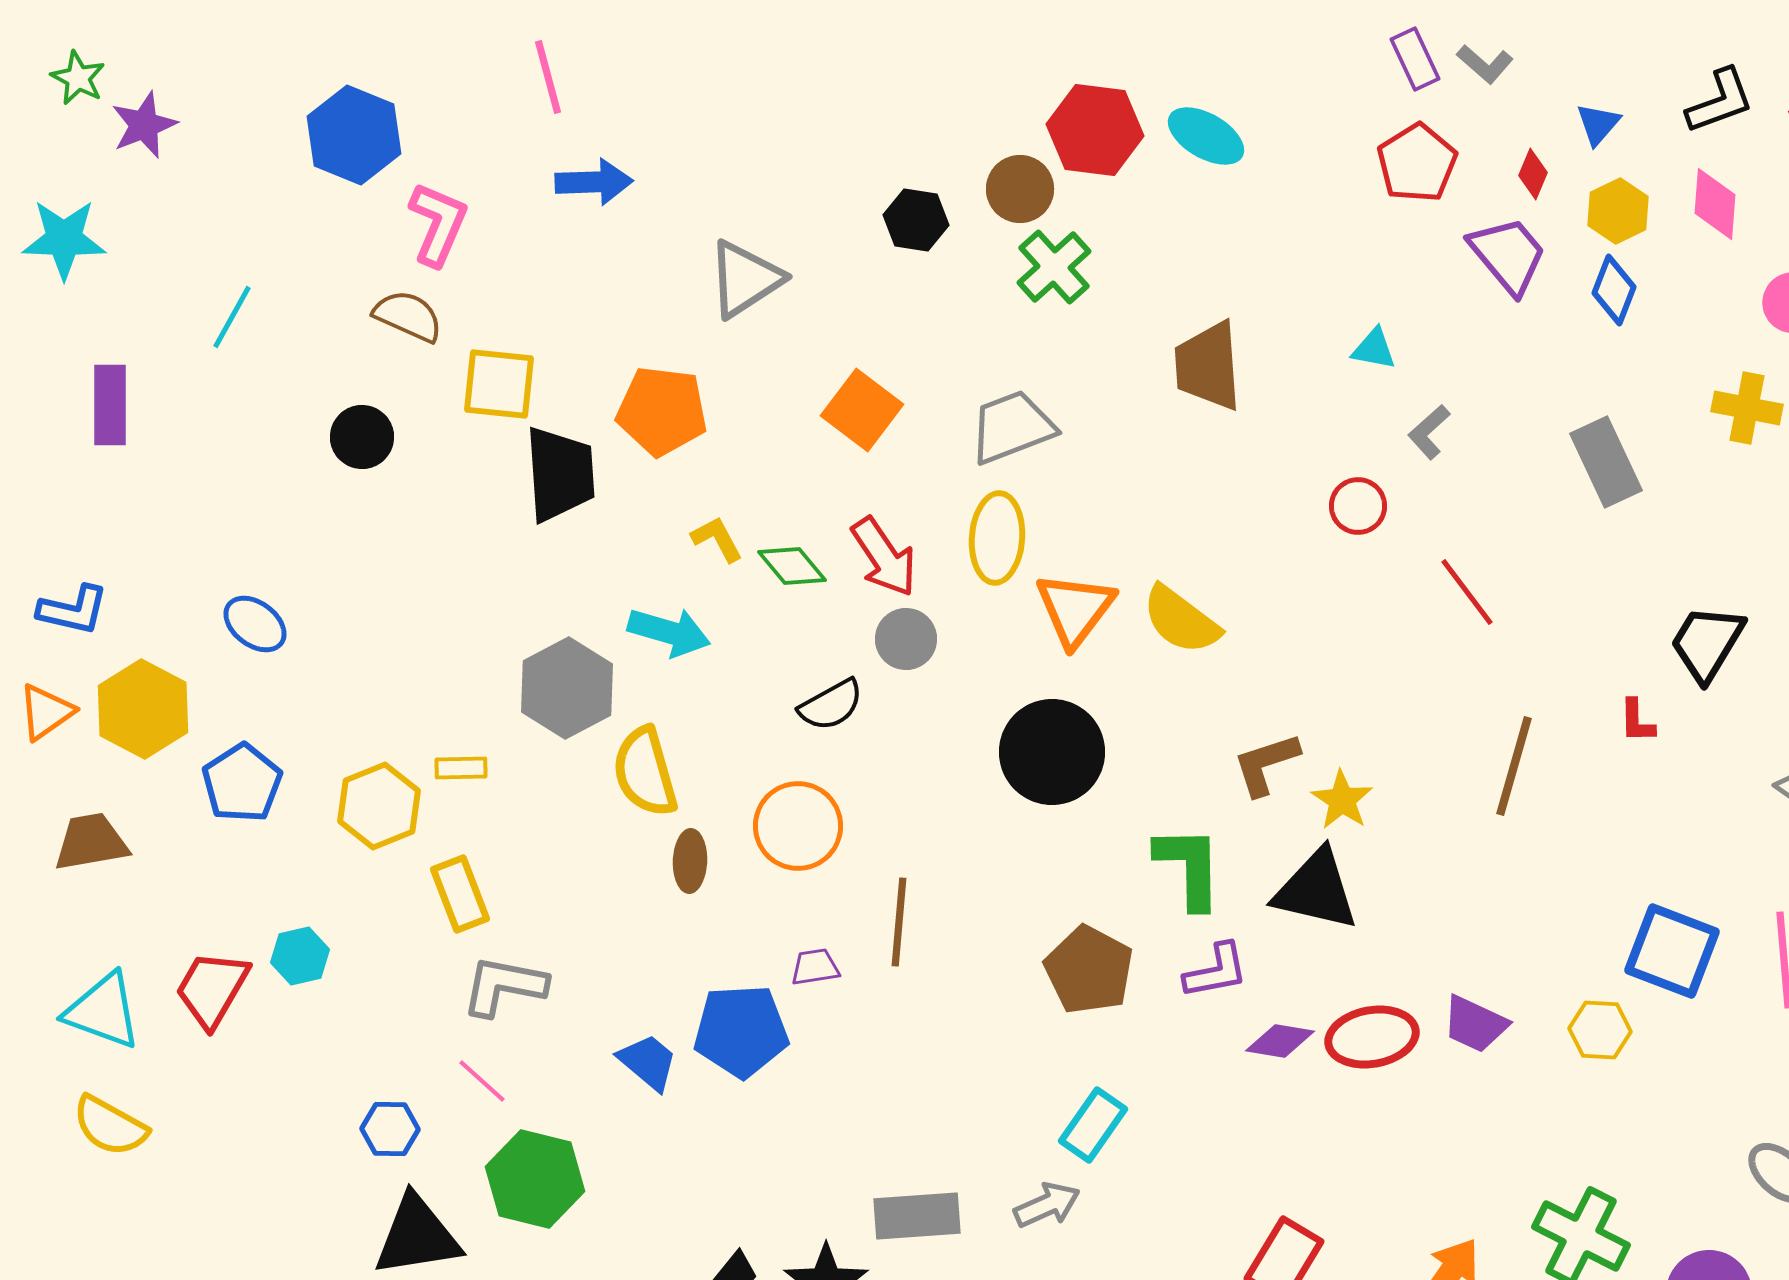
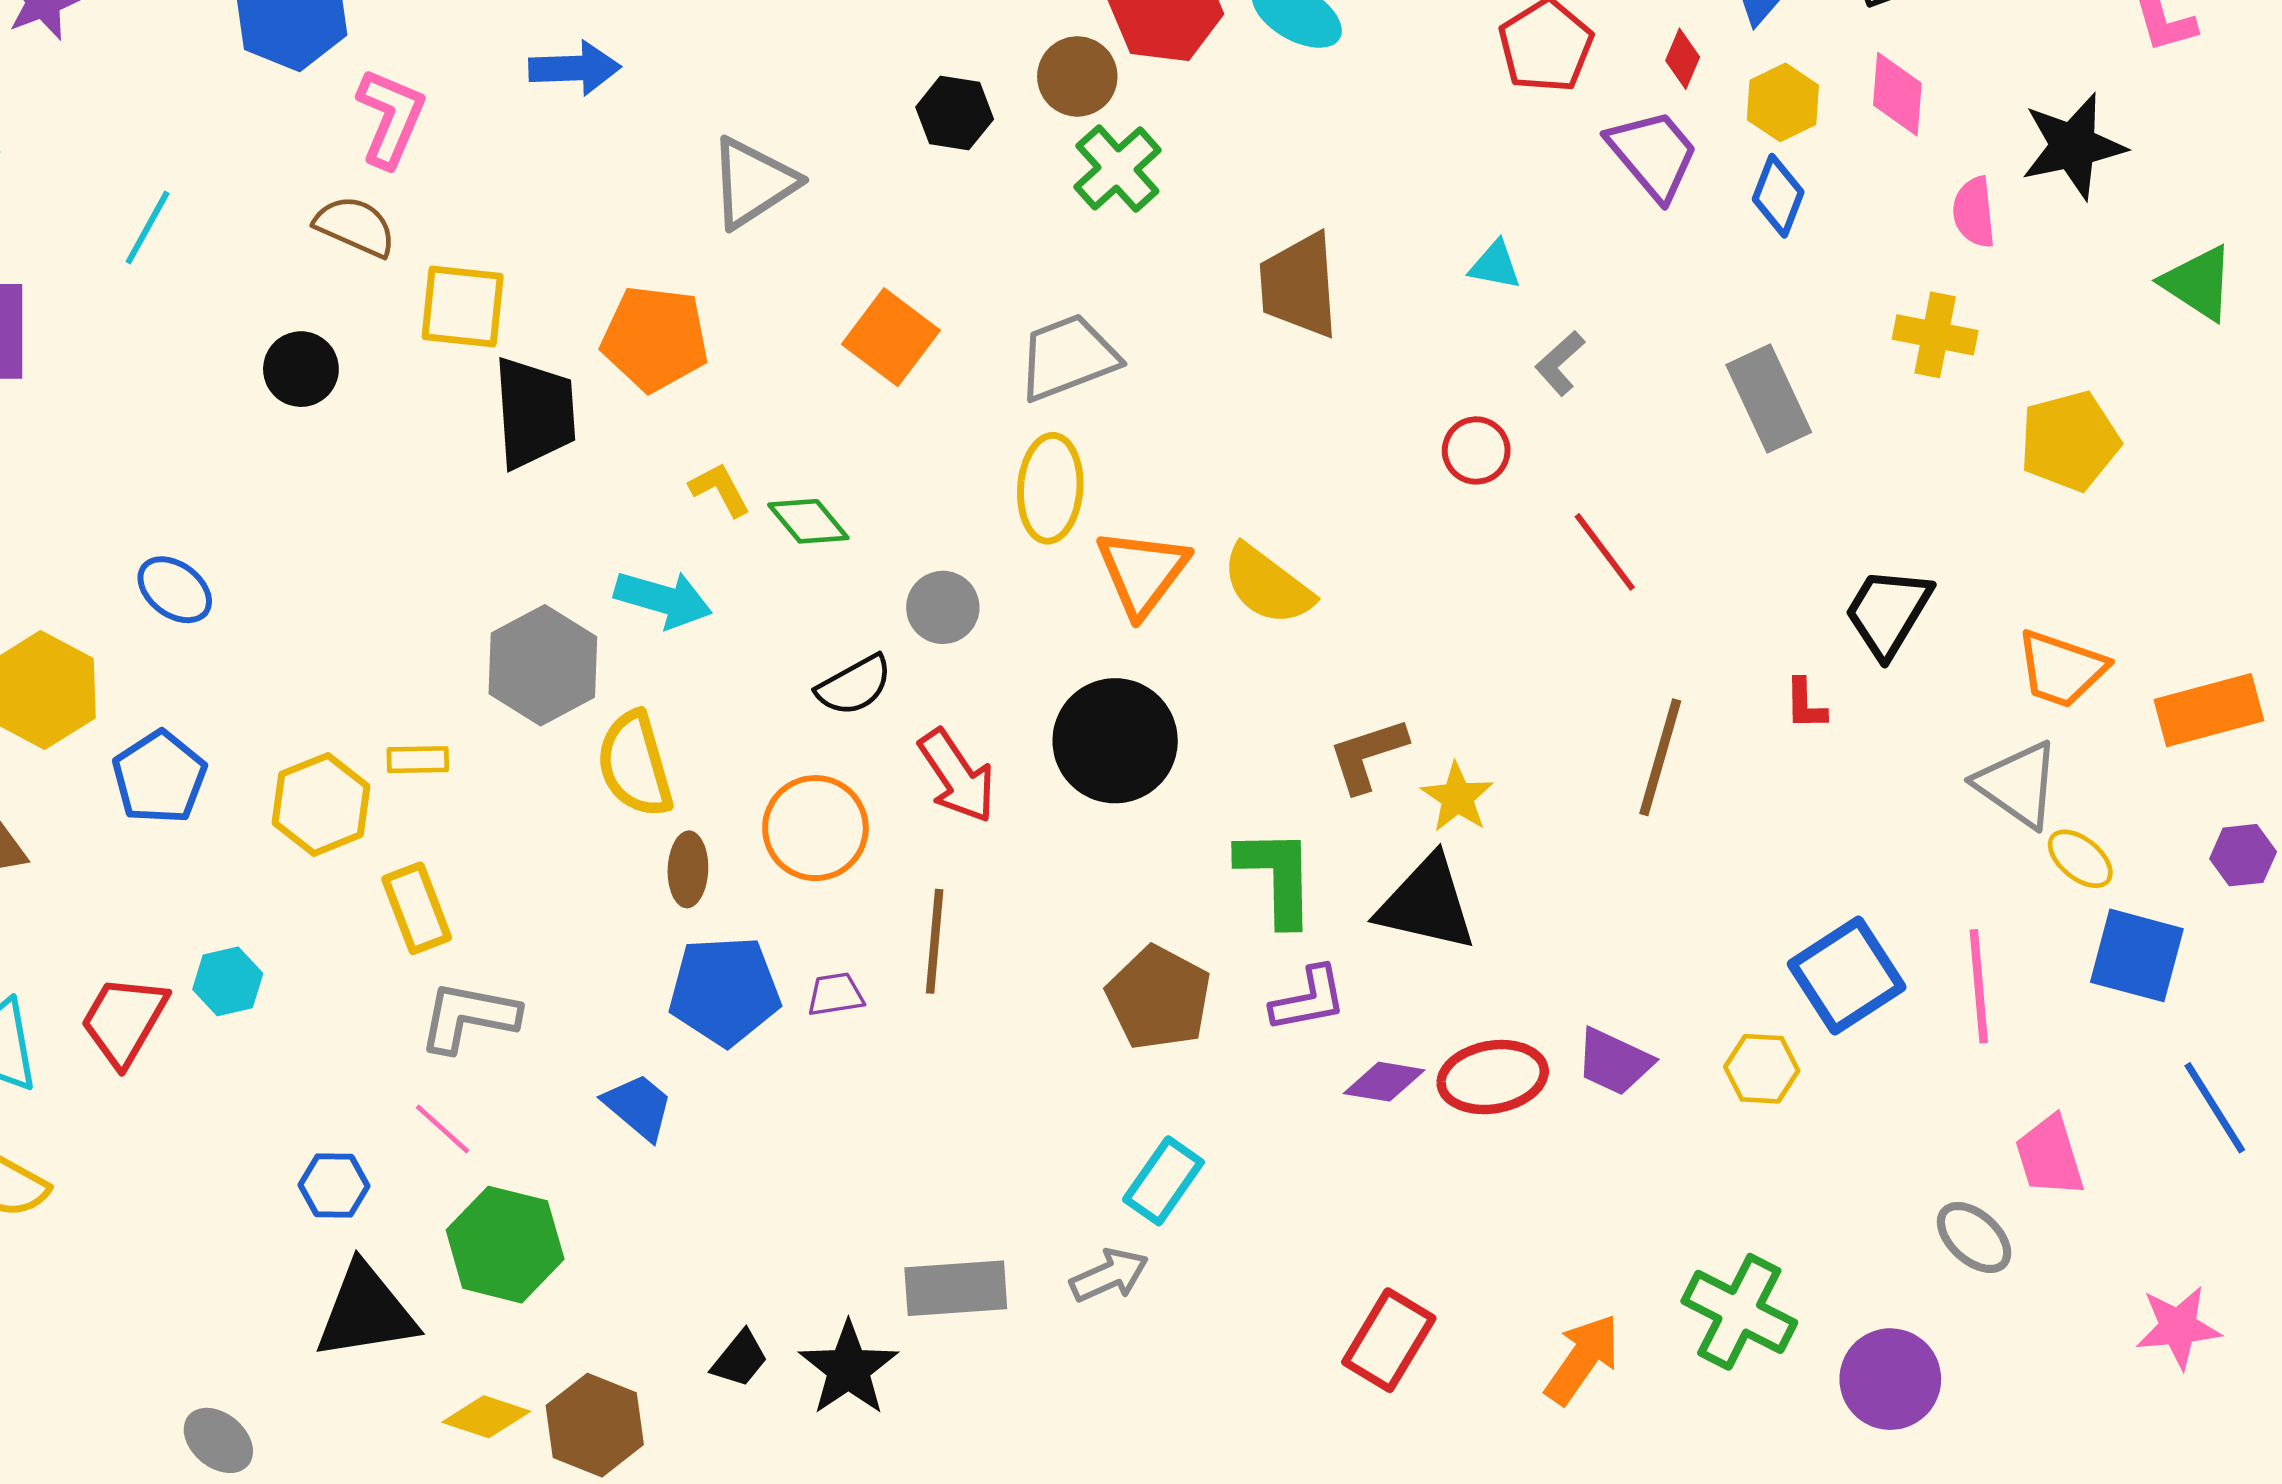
red arrow: (884, 557) -> (957, 776), moved
blue square: (1672, 951) -> (1847, 976), turned 36
blue pentagon: (741, 1031) -> (725, 991), moved

